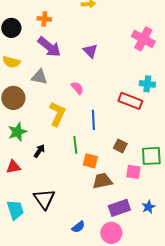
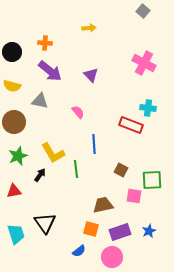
yellow L-shape: (57, 114) -> (53, 153), moved, turned 125
orange square: (90, 161) -> (91, 229), moved

